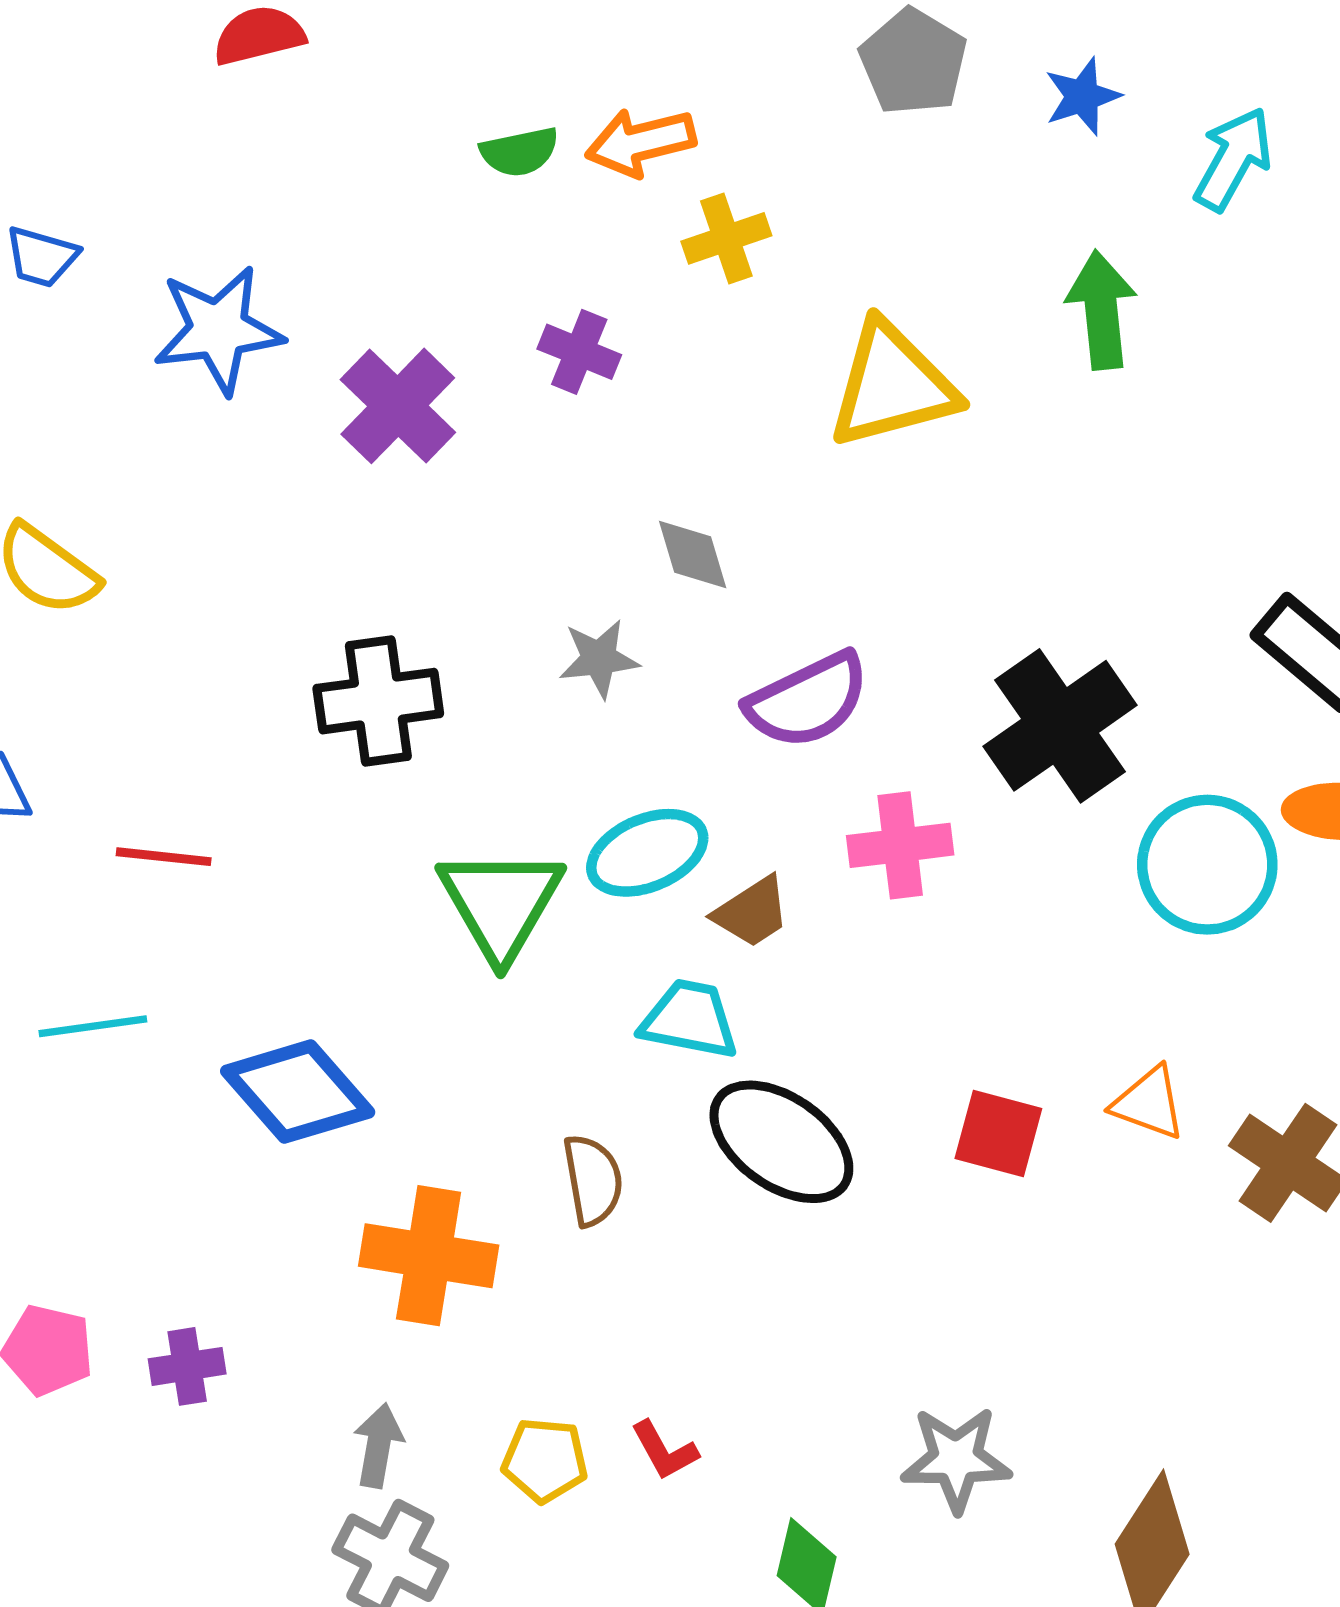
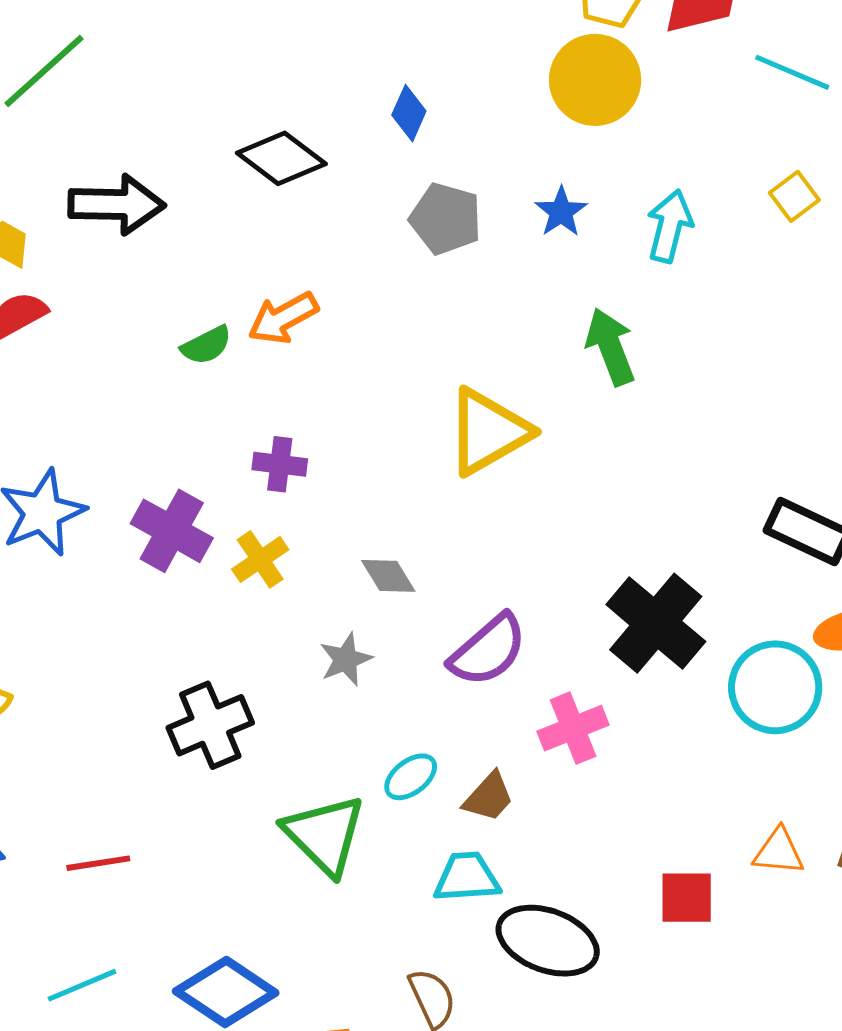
yellow cross: (726, 238) -> (260, 559), moved
cyan ellipse: (647, 853) -> (411, 777), size x0.7

